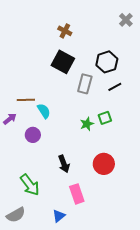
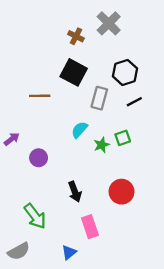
gray cross: (126, 20) -> (109, 23), moved, size x1.5
brown line: (26, 100) -> (40, 96), moved
cyan semicircle: (44, 111) -> (79, 130), moved, turned -105

